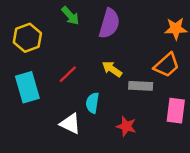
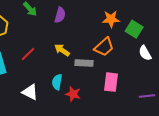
purple semicircle: (109, 23) -> (60, 15), size x0.7
cyan semicircle: (92, 103) -> (57, 82), moved

